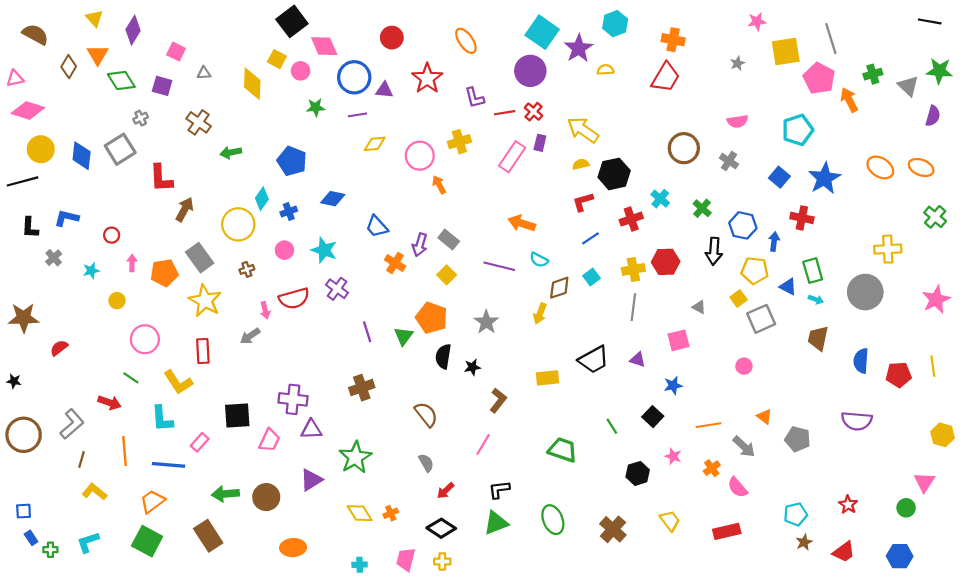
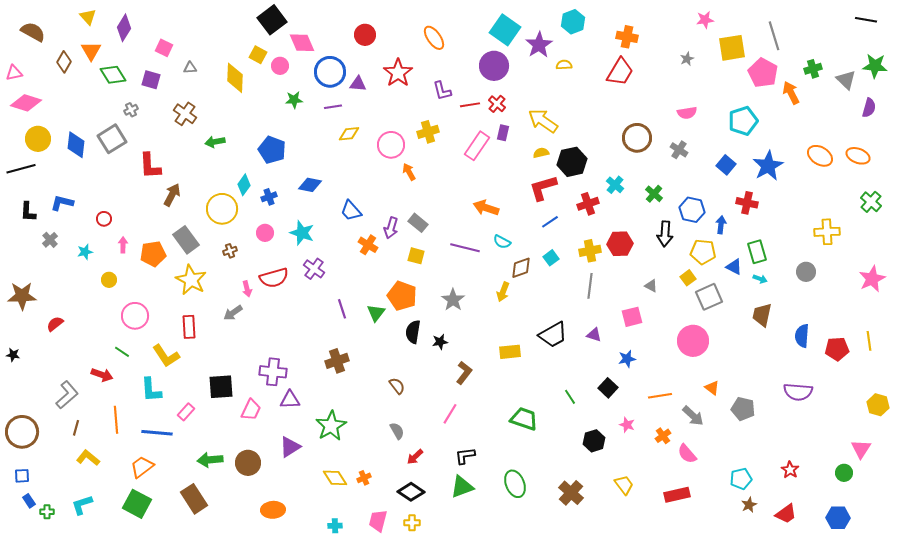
red L-shape: (583, 202) -> (543, 188), size x1.4
yellow square: (447, 275) -> (416, 256), turned -30
gray circle: (865, 292) -> (806, 272), size x0.6
pink circle: (744, 366) -> (693, 341), size x2.0
brown semicircle: (426, 414) -> (397, 386), size x0.7
brown circle: (24, 435) -> (22, 432), moved

